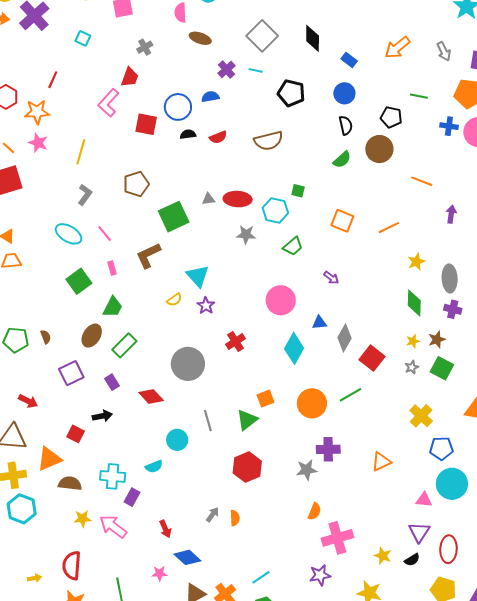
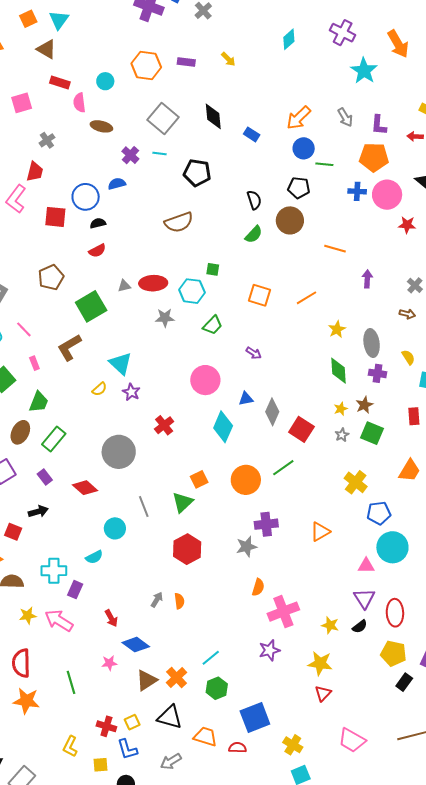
blue circle: (344, 93) -> (304, 148), moved
red semicircle: (218, 137) -> (97, 251), moved

